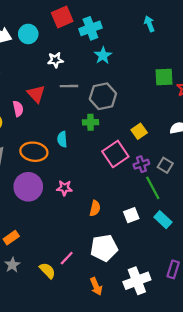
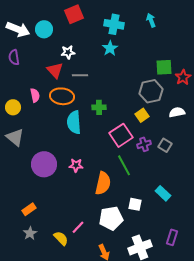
cyan cross: (90, 28) -> (114, 24), moved, turned 30
red triangle: (36, 94) -> (55, 70), moved
gray hexagon: (103, 96) -> (151, 91), moved
cyan semicircle: (62, 139) -> (74, 122), size x1.6
orange ellipse: (34, 152) -> (62, 96), moved
green line: (153, 188) -> (124, 165), moved
orange semicircle: (95, 208) -> (103, 183), size x1.6
white square: (131, 215) -> (135, 204), moved, turned 32

